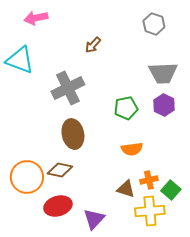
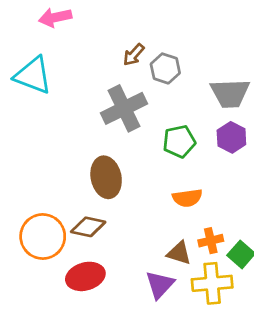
gray hexagon: (154, 24) -> (165, 68), moved
gray cross: (68, 88) -> (124, 108), moved
purple triangle: (94, 219) -> (160, 285), moved

